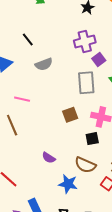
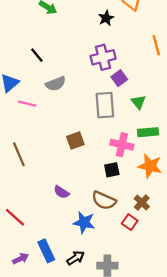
pink line: (22, 99) -> (27, 104), moved
brown square: (70, 115) -> (75, 140), moved

